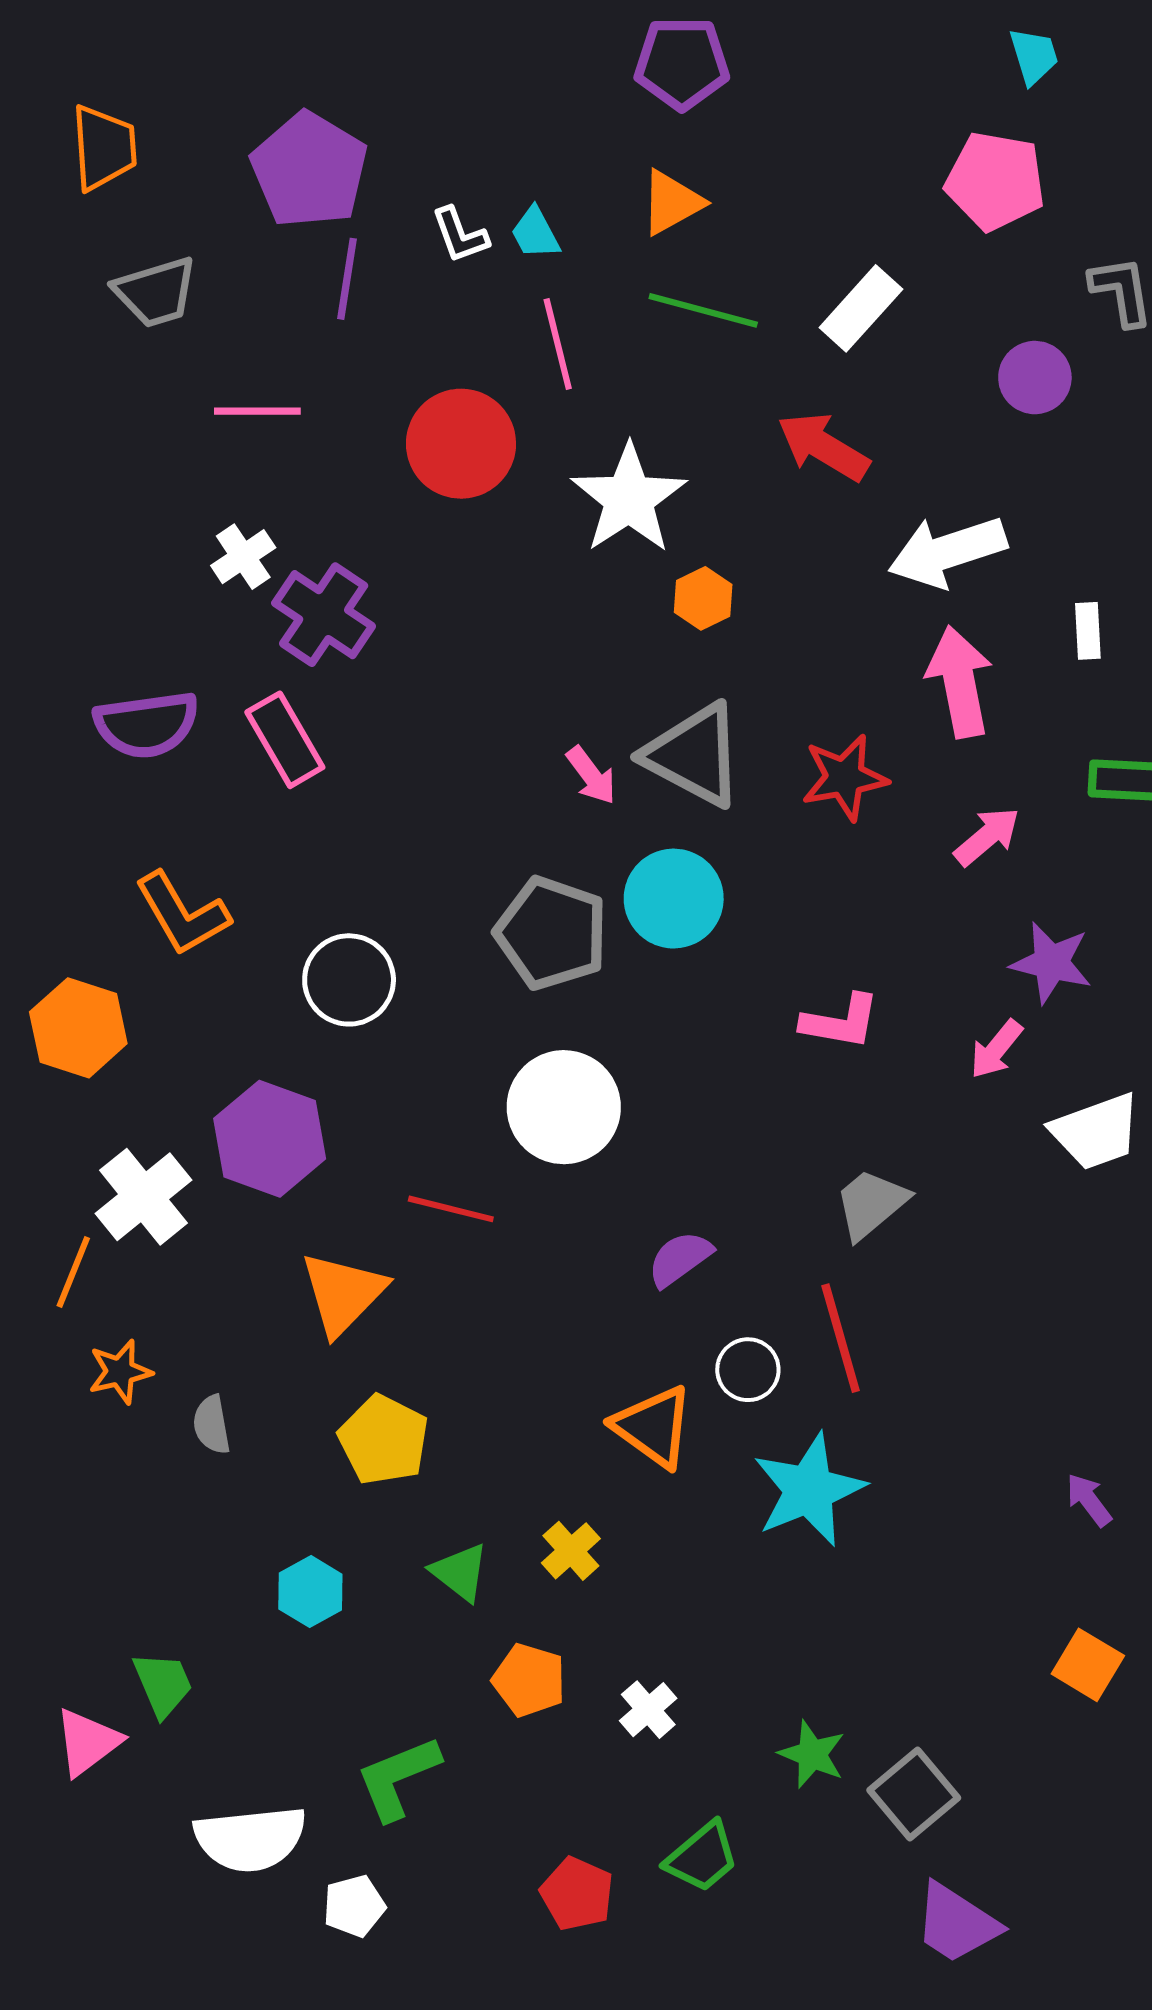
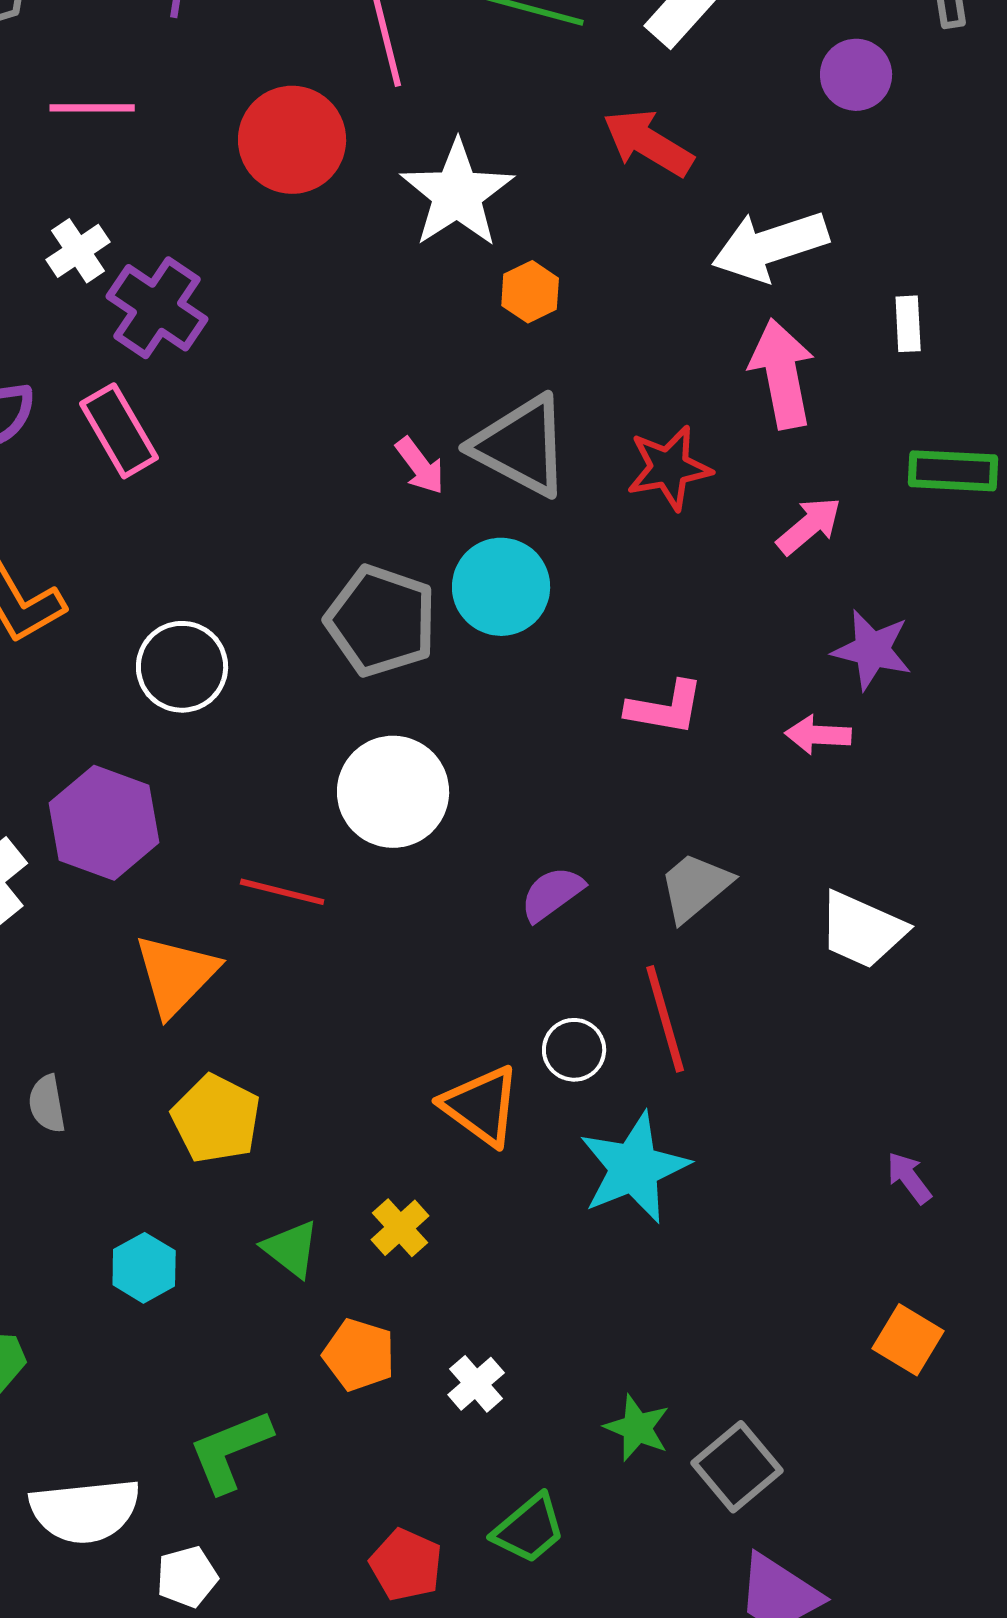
pink arrow: (996, 1049) -> (818, 735), turned 54
white trapezoid: (1096, 1132) -> (862, 930), moved, turned 44
purple semicircle: (680, 1259) -> (552, 894), moved

